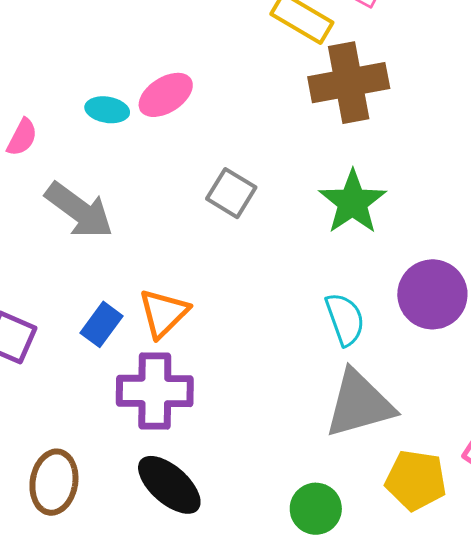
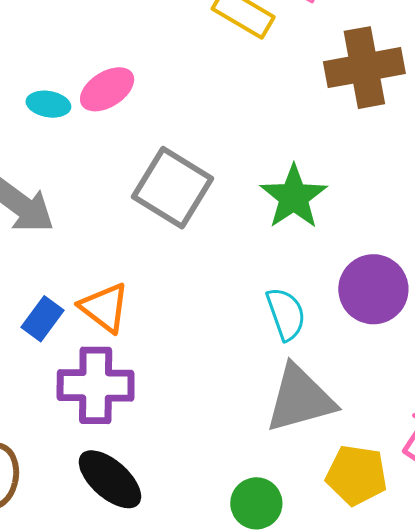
brown cross: (349, 83) -> (364, 68), moved
gray square: (231, 193) -> (172, 188), size x1.6
orange triangle: (164, 313) -> (104, 308), turned -38

